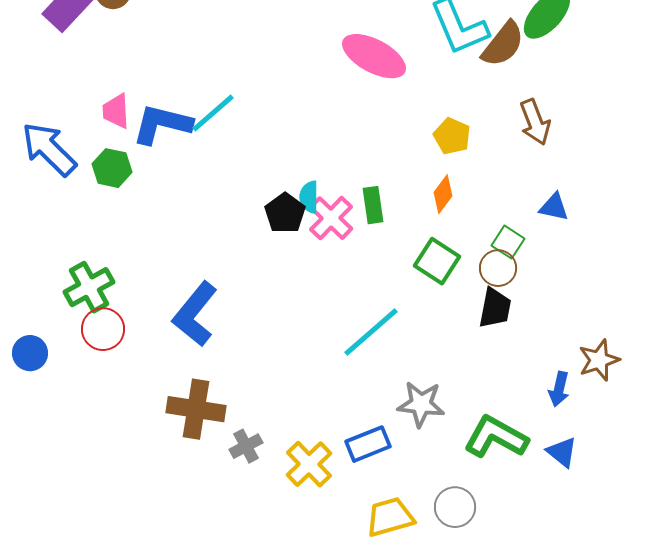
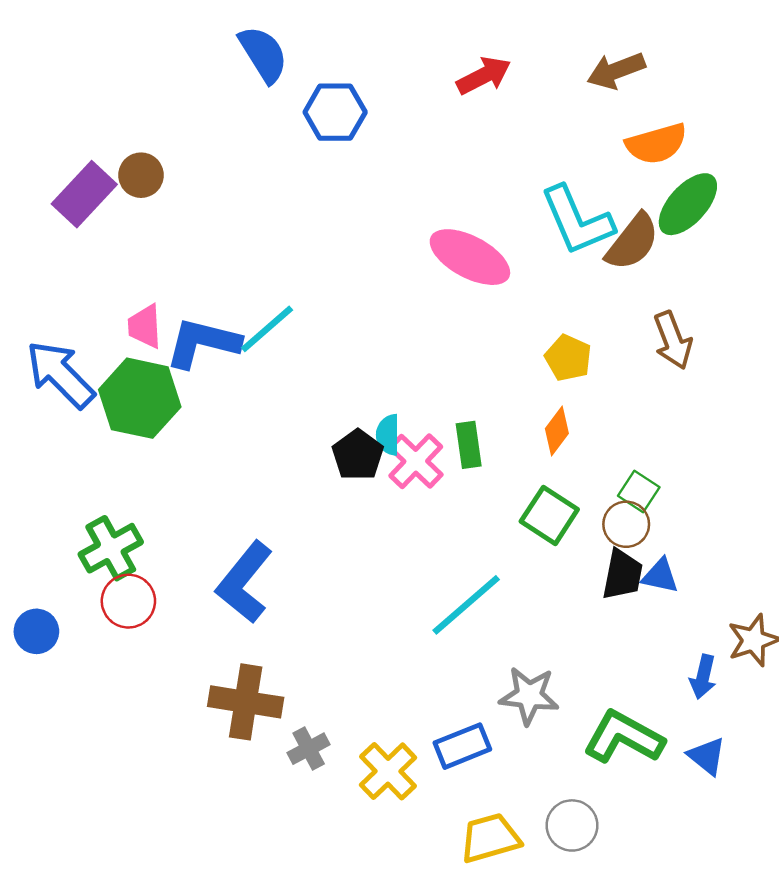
green hexagon: (112, 168) -> (140, 398), size x1.6
blue triangle: (554, 207) -> (660, 576), moved

